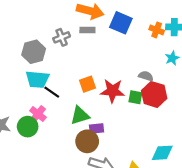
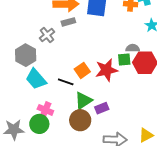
cyan trapezoid: (37, 79) -> (36, 79), turned 60
black line: (52, 92) -> (66, 82), moved
green square: (135, 97) -> (124, 59), moved
brown circle: (87, 141) -> (80, 120), moved

